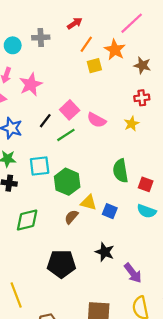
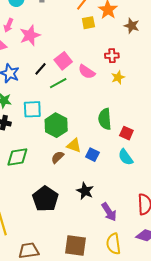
red cross: (142, 98) -> (112, 56), moved
cyan semicircle: (147, 211) -> (126, 157), turned 30
black pentagon: (61, 264) -> (45, 199), turned 30

